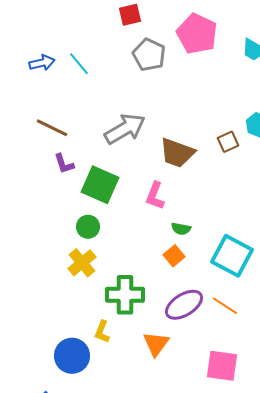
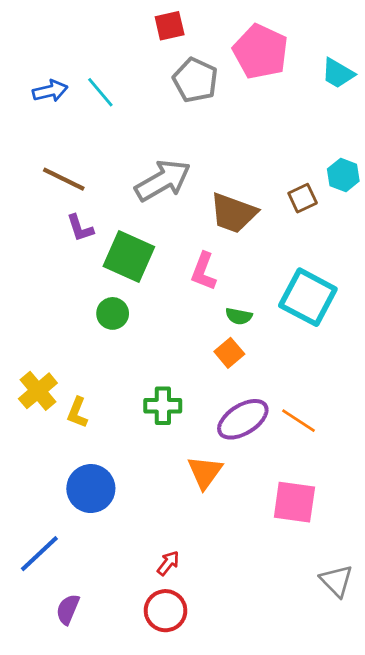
cyan square: (232, 256) -> (308, 297), moved
yellow cross: (82, 263) -> (38, 391), moved
green cross: (125, 295) -> (163, 406), size x0.7
yellow L-shape: (102, 332) -> (77, 413), moved

